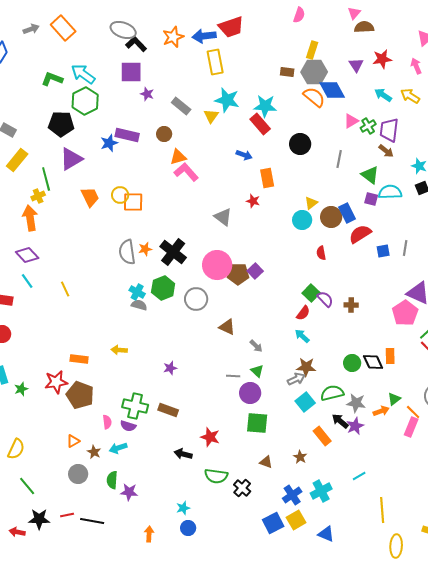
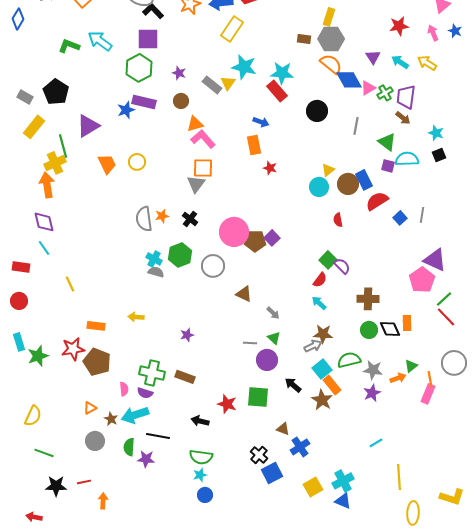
yellow rectangle: (215, 62) -> (232, 29), turned 45
purple triangle: (356, 65) -> (373, 57), moved
blue diamond: (332, 90) -> (349, 80), moved
purple star: (147, 94) -> (179, 73), moved
green hexagon: (85, 101) -> (139, 68), moved
gray rectangle: (181, 106) -> (212, 85), moved
black pentagon: (61, 124) -> (56, 92), moved, turned 30
orange rectangle: (267, 178) -> (254, 145), moved
yellow cross: (38, 196) -> (55, 163), size x1.5
orange square: (133, 202) -> (203, 168), moved
gray triangle: (223, 217) -> (196, 184), moved, turned 30
blue square: (383, 251) -> (400, 218), turned -32
black cross: (173, 252) -> (190, 219), size x0.6
purple diamond: (27, 255) -> (44, 222), turned 30
yellow line: (65, 289) -> (70, 284), moved
brown cross: (351, 305) -> (368, 299), moved, size x1.5
green star: (21, 389) -> (38, 356), size x1.5
orange line: (413, 412) -> (430, 379), turned 35
black arrow: (340, 421) -> (293, 385), moved
green square: (257, 423) -> (258, 397), moved
orange rectangle: (322, 436) -> (332, 385), moved
cyan arrow: (118, 448) -> (135, 415), size x1.5
brown star: (300, 457) -> (322, 400), moved, size x1.5
green semicircle: (216, 476) -> (201, 457), moved
green line: (27, 486) -> (44, 453), turned -30
cyan cross: (321, 491) -> (343, 481), moved
blue cross: (292, 495) -> (300, 447), moved
black line: (92, 521) -> (158, 436), moved
blue square: (273, 523) -> (272, 473), moved
red arrow: (17, 532) -> (34, 517), moved
orange arrow: (149, 534) -> (103, 501), moved

